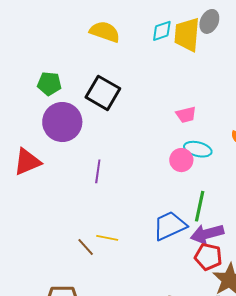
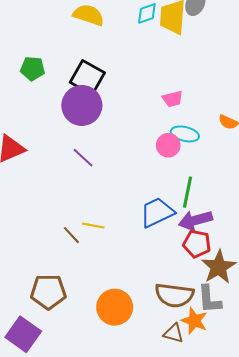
purple circle: (62, 122) -> (82, 105), moved
purple line: (98, 171) -> (83, 158), turned -55

